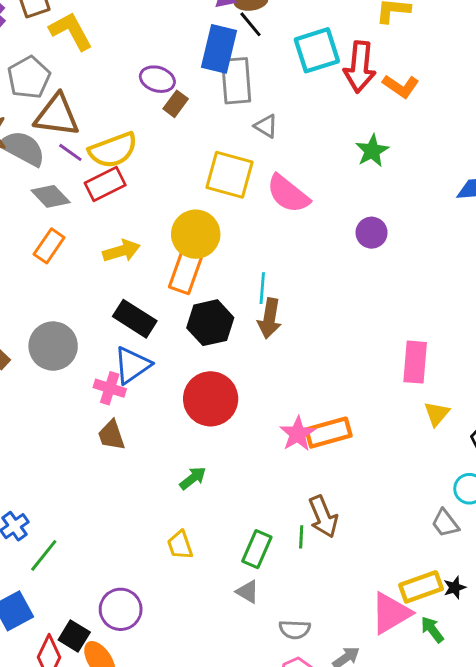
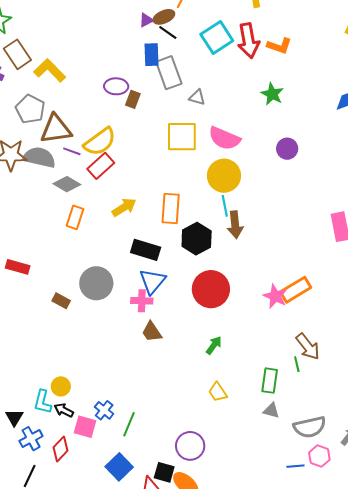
blue rectangle: (219, 49) -> (151, 55), size x0.7
yellow circle: (196, 234) -> (224, 176), moved
gray semicircle: (295, 629) -> (310, 427), size x1.5

